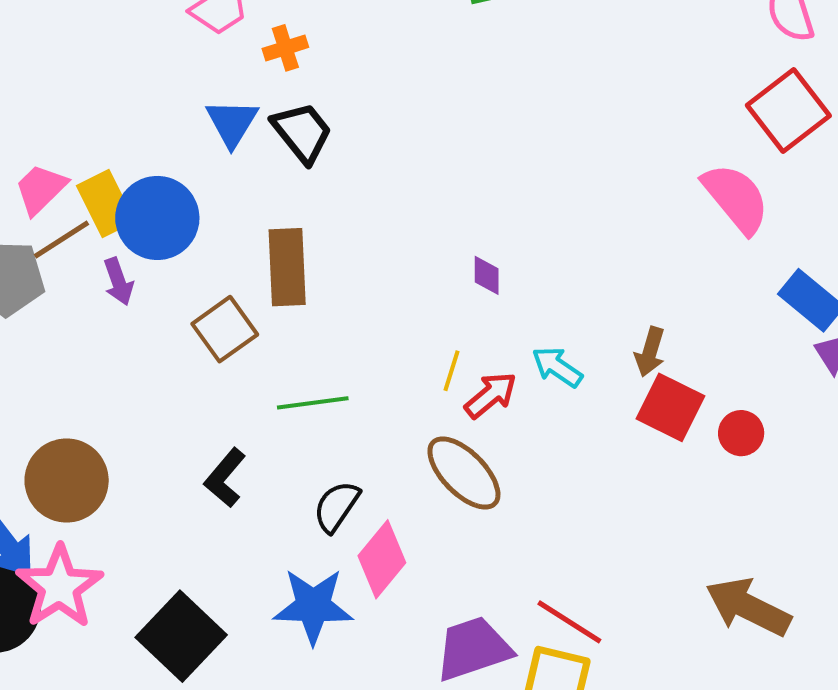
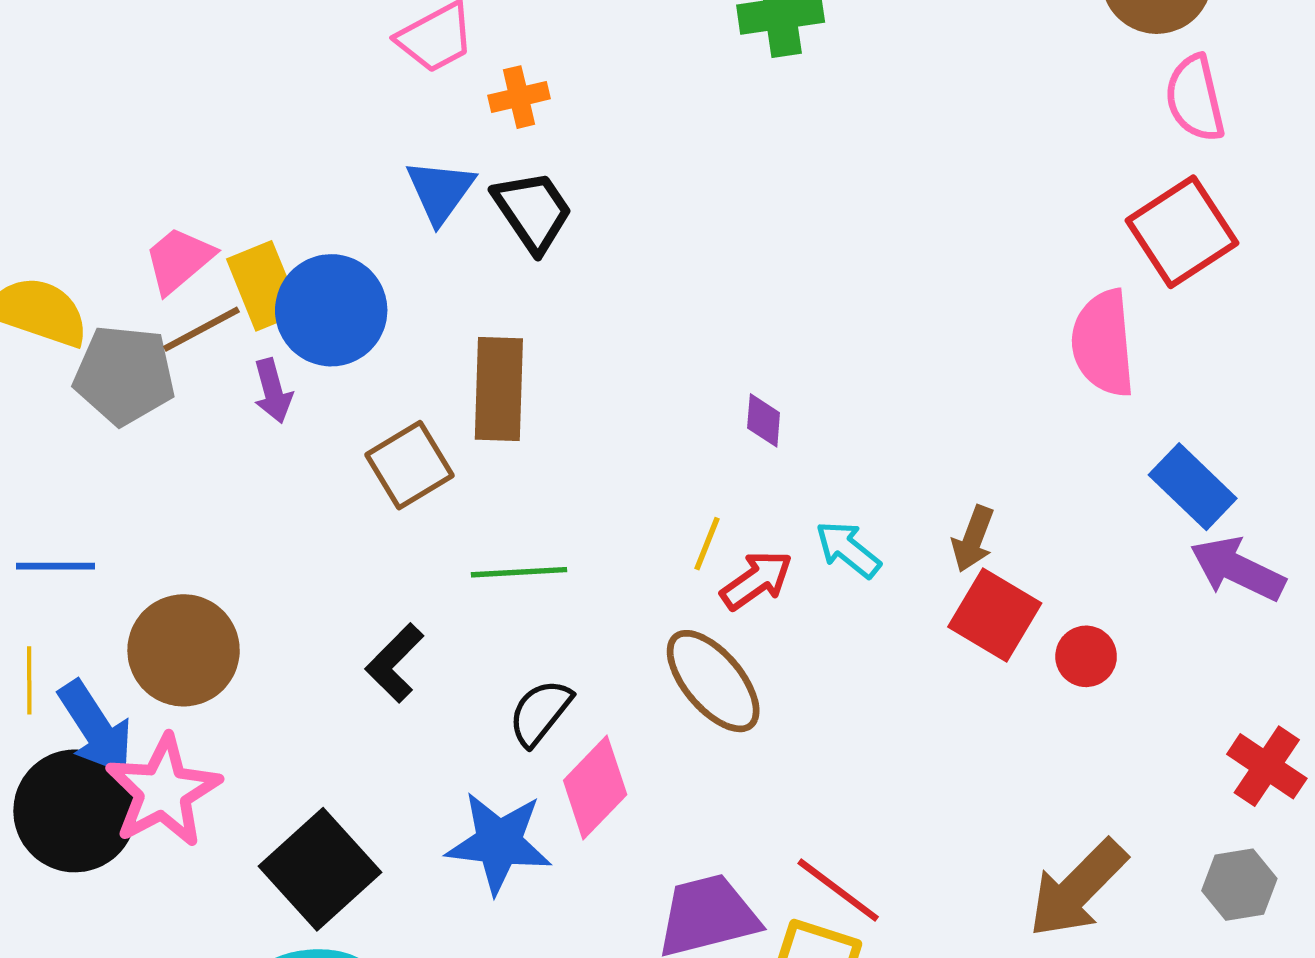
pink semicircle: (736, 198) -> (1103, 343), turned -150
brown arrow: (748, 607) -> (1078, 889), turned -76

